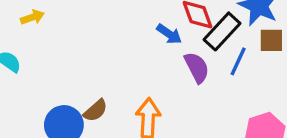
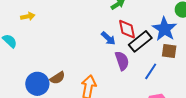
blue line: (238, 61) -> (151, 71), moved

